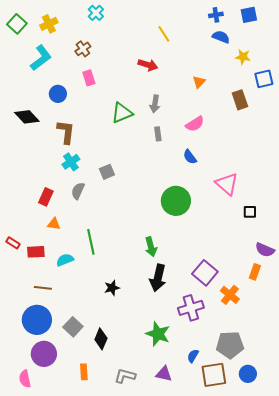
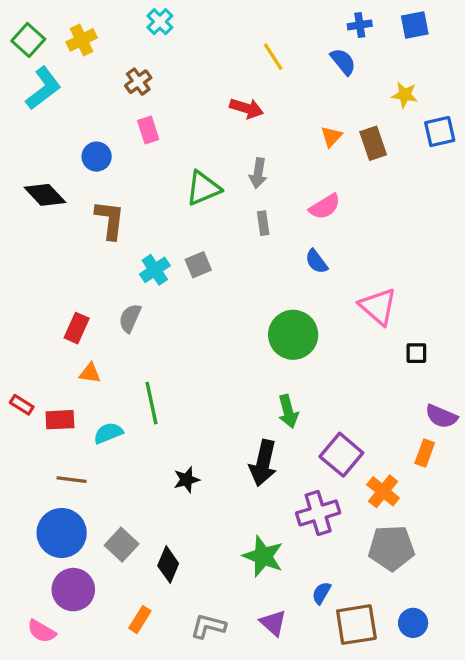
blue semicircle: (221, 37) -> (343, 62), moved, turned 30
cyan L-shape: (41, 58) -> (43, 88), moved
brown rectangle: (240, 100) -> (373, 143), moved
cyan cross: (71, 162) -> (155, 270), moved
gray square: (107, 172) -> (198, 265), moved
green arrow: (151, 247) -> (288, 411), moved
gray pentagon: (230, 345) -> (391, 548), moved
orange rectangle: (84, 372) -> (140, 620), turned 35
purple triangle: (164, 374) -> (273, 623), turned 30
pink semicircle: (25, 379) -> (42, 631), turned -48

